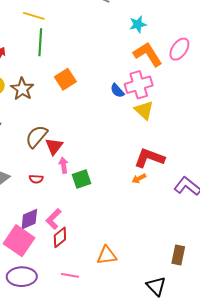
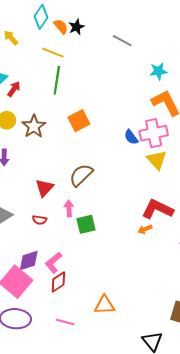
brown semicircle: (37, 137) -> (81, 175), moved
red triangle: (54, 146) -> (44, 188), moved

